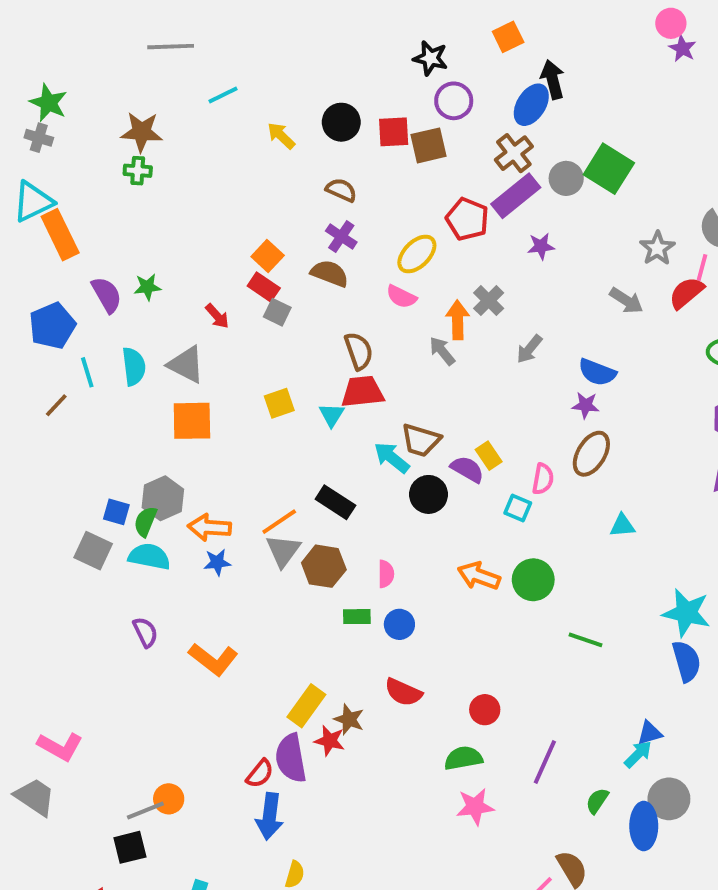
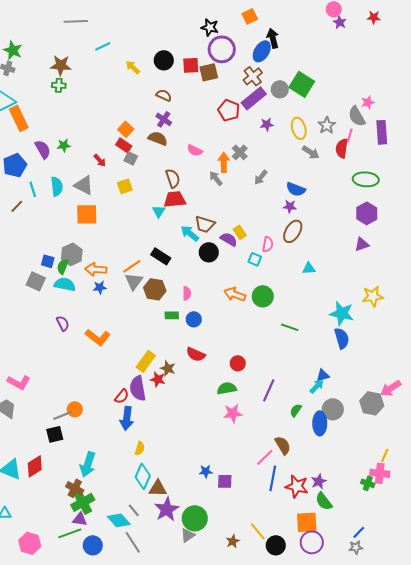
purple circle: (454, 101) -> (222, 49), size x1.4
yellow ellipse: (417, 254) -> (299, 128), moved, turned -60
red semicircle: (686, 293) -> (342, 148), turned -42
yellow square: (279, 403) -> (125, 186), moved

